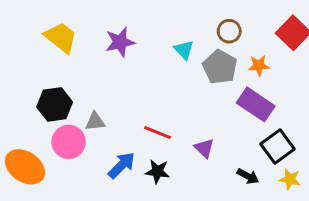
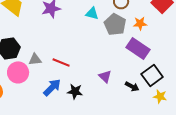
cyan triangle: (184, 50) -> (92, 13), turned -32
red line: (157, 133) -> (61, 62), moved
black arrow: (248, 176) -> (132, 86), moved

